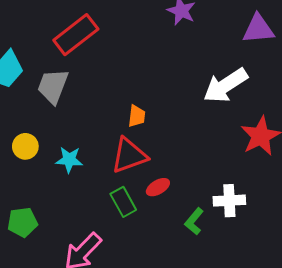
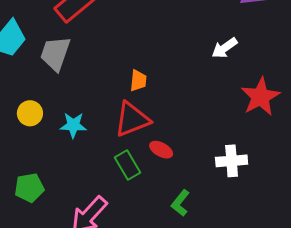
white arrow: (225, 85) -> (225, 48), size x0.6
red ellipse: (158, 187) -> (161, 150), turned 60
green L-shape: (194, 221) -> (180, 203), moved

